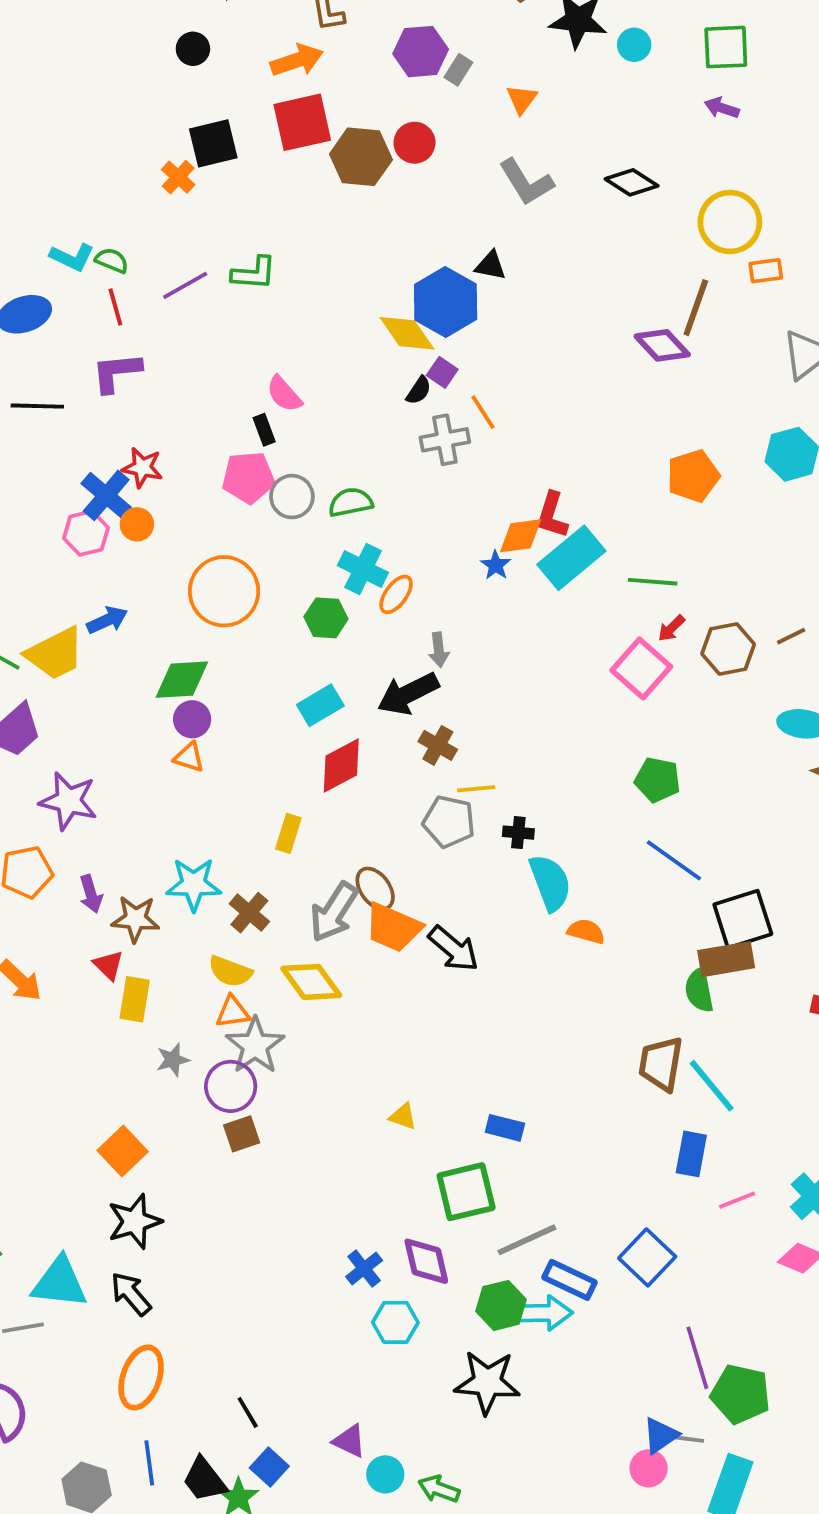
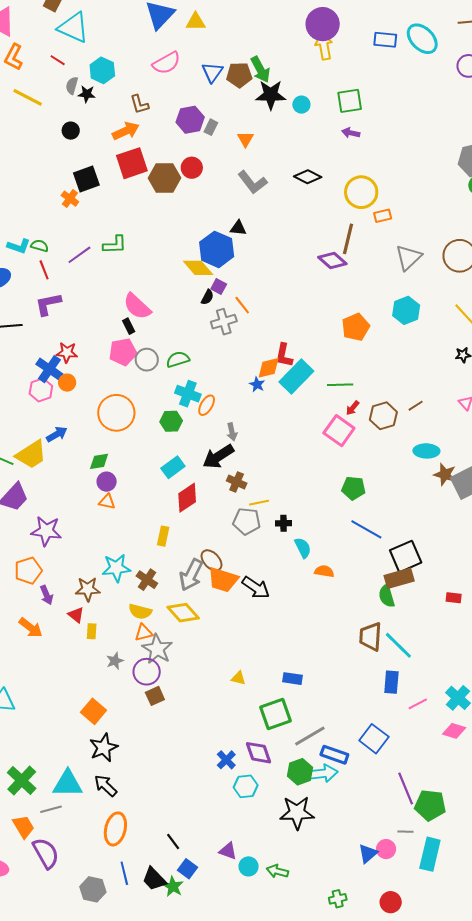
pink semicircle: (284, 394) -> (137, 306), size x1.4
green diamond: (182, 680) -> (99, 461), size x0.7
cyan semicircle: (550, 883) -> (303, 548), size x0.7
purple arrow: (91, 894) -> (47, 595), moved
yellow rectangle: (135, 999) -> (92, 631), size x0.7
blue triangle: (660, 1435) -> (368, 854), moved

